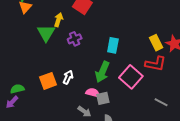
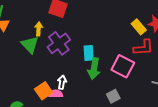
purple cross: (75, 39) -> (59, 43), size x1.6
cyan rectangle: (113, 45) -> (89, 53), moved
pink semicircle: (93, 93) -> (56, 94), moved
gray square: (103, 98) -> (113, 96), moved

